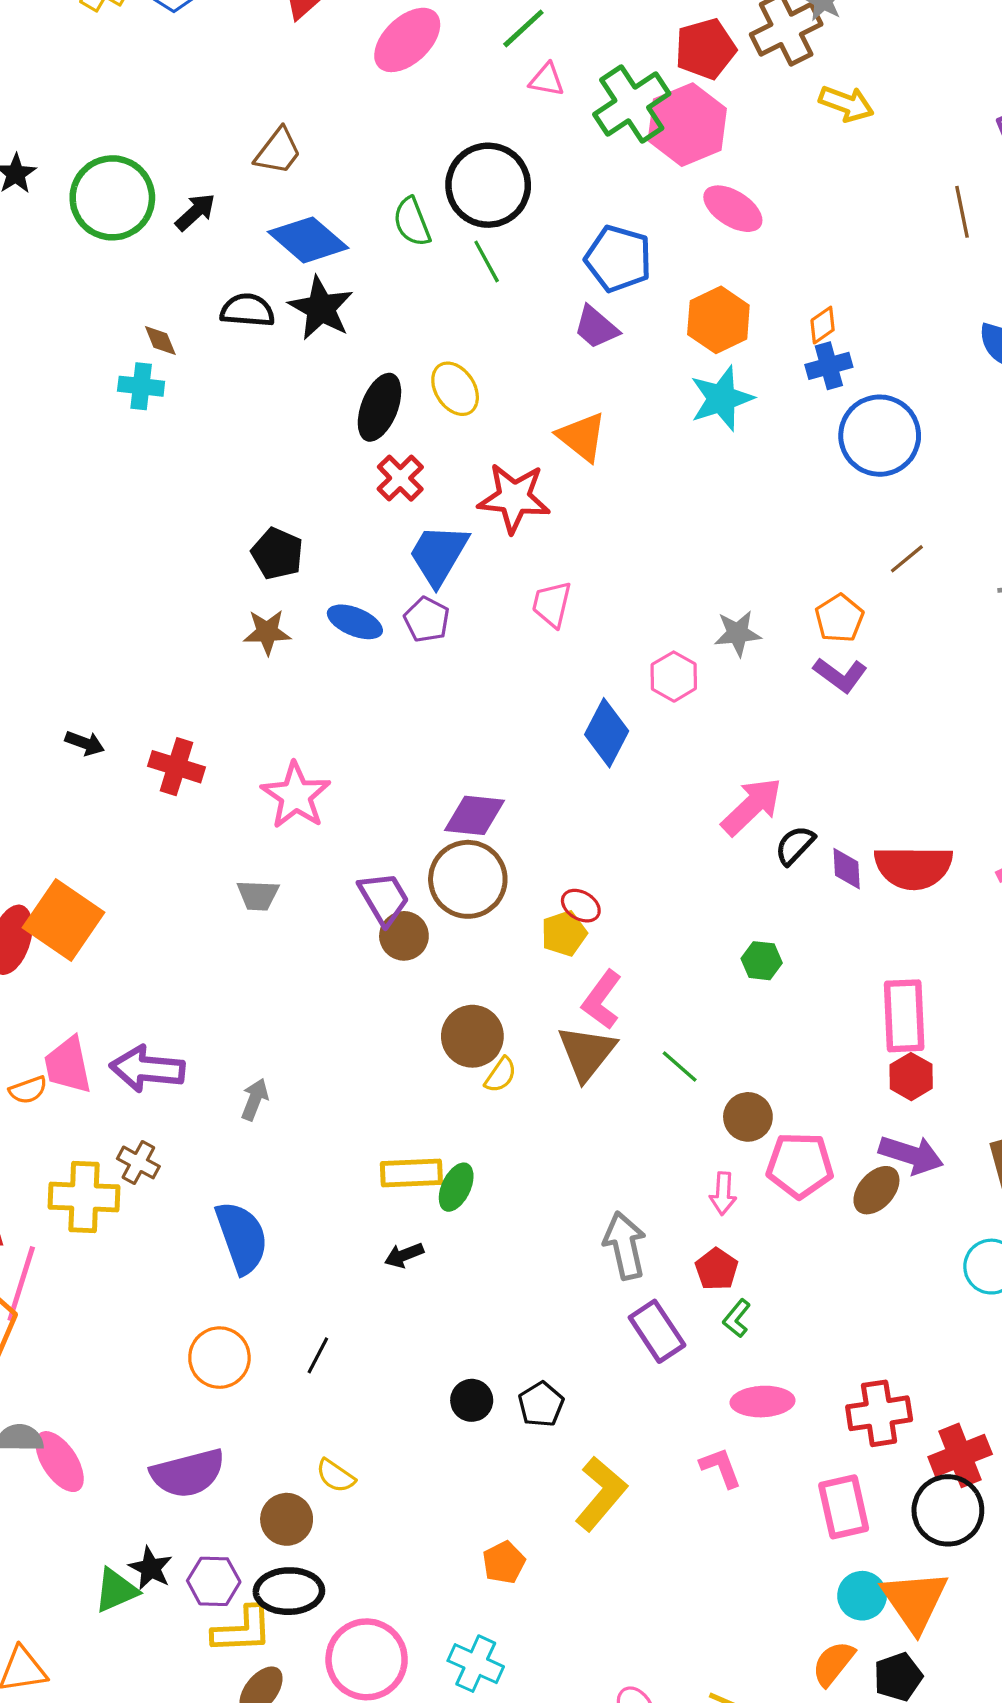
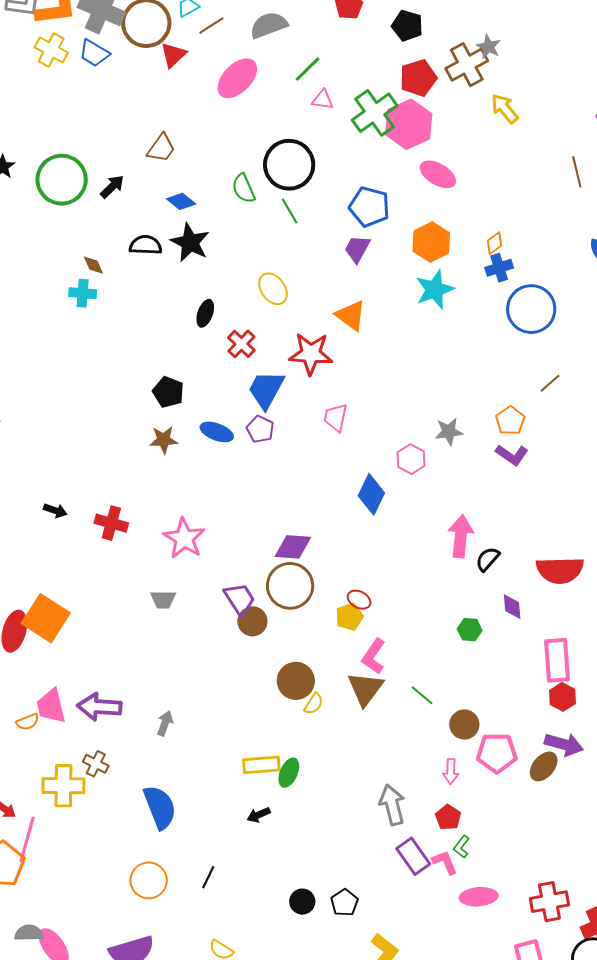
yellow arrow: (846, 104) -> (505, 109), turned -148
blue diamond: (308, 240) -> (181, 201), size x0.6
purple trapezoid: (596, 327) -> (357, 249), turned 80
black ellipse: (379, 407) -> (205, 313), moved, size x0.7
pink arrow: (752, 806) -> (461, 536), turned -39
purple diamond: (847, 869) -> (512, 607), moved
pink L-shape: (721, 1468) -> (445, 862), moved

